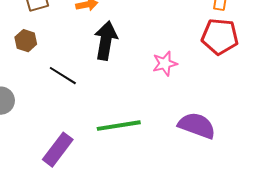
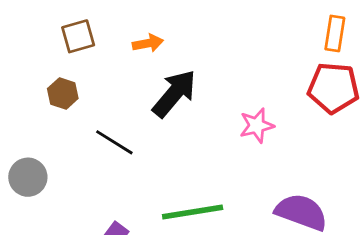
black arrow: (106, 41) -> (174, 93), turned 30

